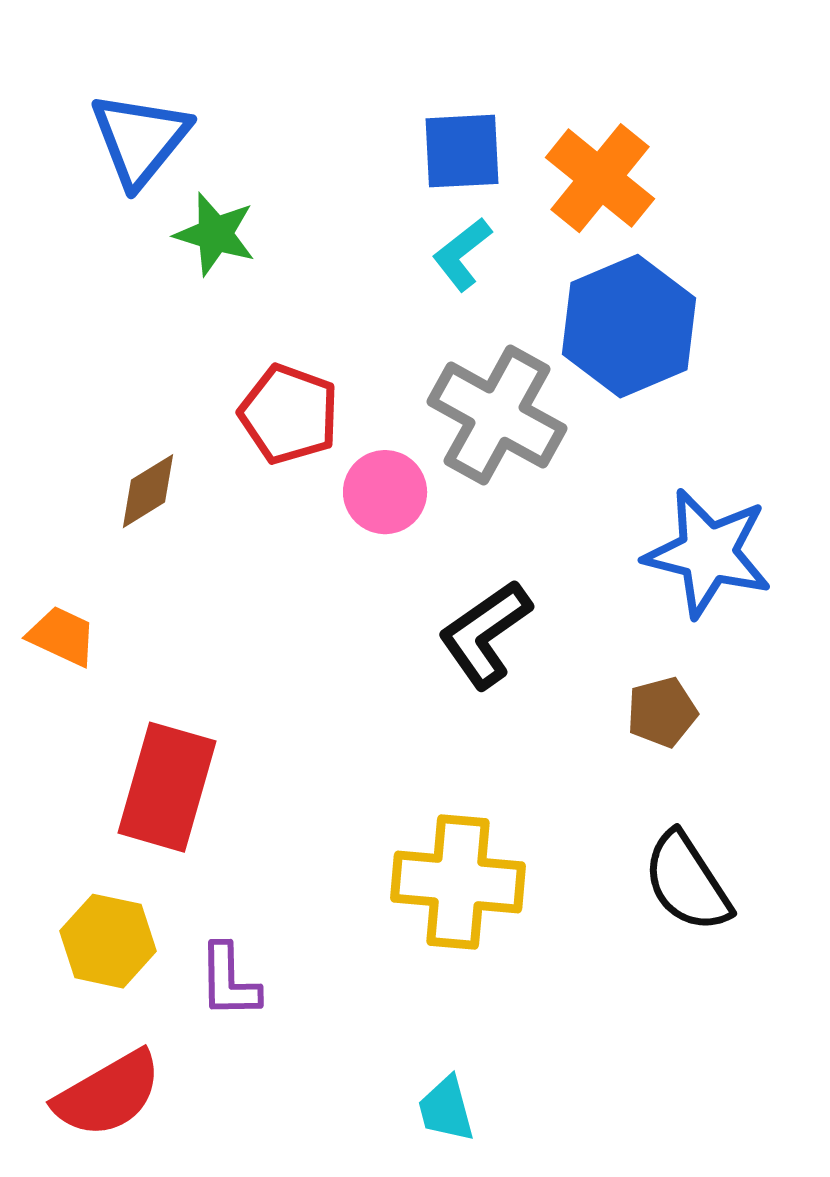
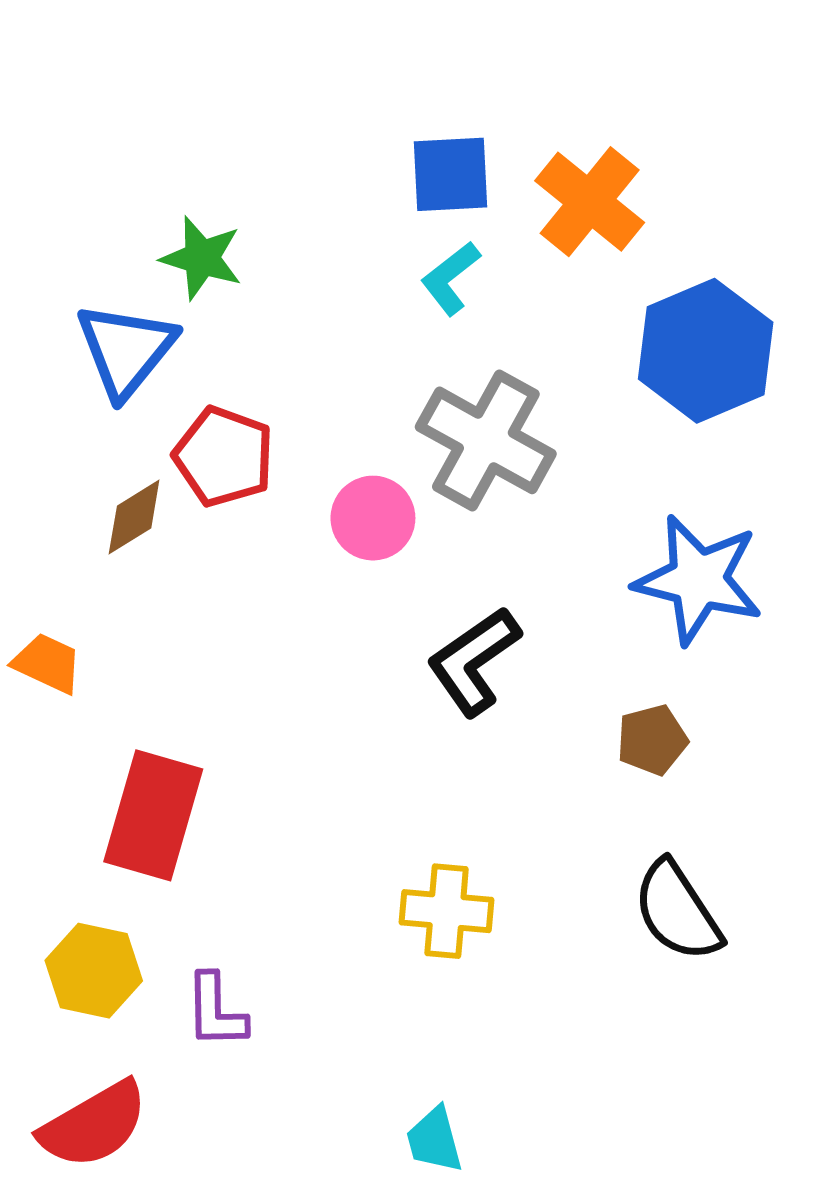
blue triangle: (140, 139) -> (126, 350), moved
blue hexagon: (629, 326) -> (706, 351), moved
red pentagon: (289, 414) -> (224, 457), moved
yellow cross: (458, 882) -> (447, 911), size x0.7

